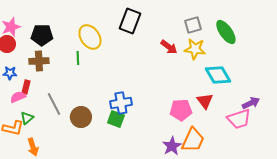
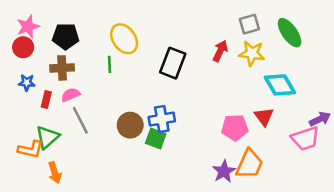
black rectangle: (130, 21) -> (173, 63), moved
red arrow: (169, 47) -> (220, 51), turned -102
pink semicircle: (18, 97) -> (71, 95), moved
brown circle: (81, 117) -> (130, 125), moved
green triangle: (27, 118) -> (47, 137), size x1.5

